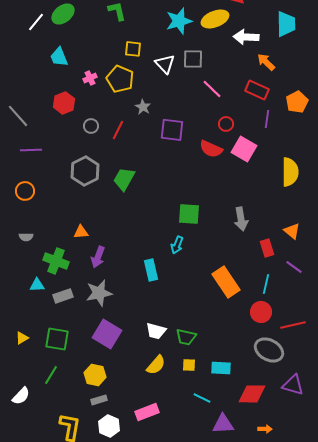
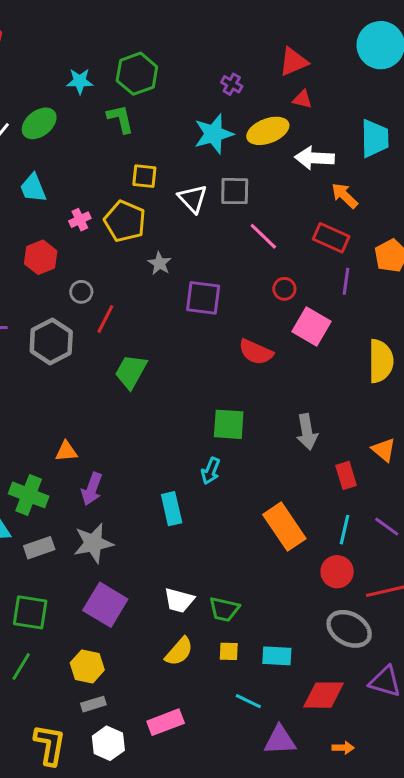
red line: (118, 130) -> (105, 319), moved
red semicircle: (211, 149) -> (256, 352), moved
gray hexagon: (85, 171) -> (51, 342), moved
purple line: (294, 267) -> (387, 527), moved

